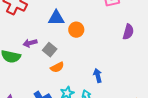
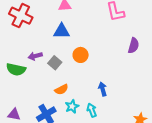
orange circle: (76, 30) -> (81, 55), moved
orange semicircle: (57, 67) -> (61, 89), moved

